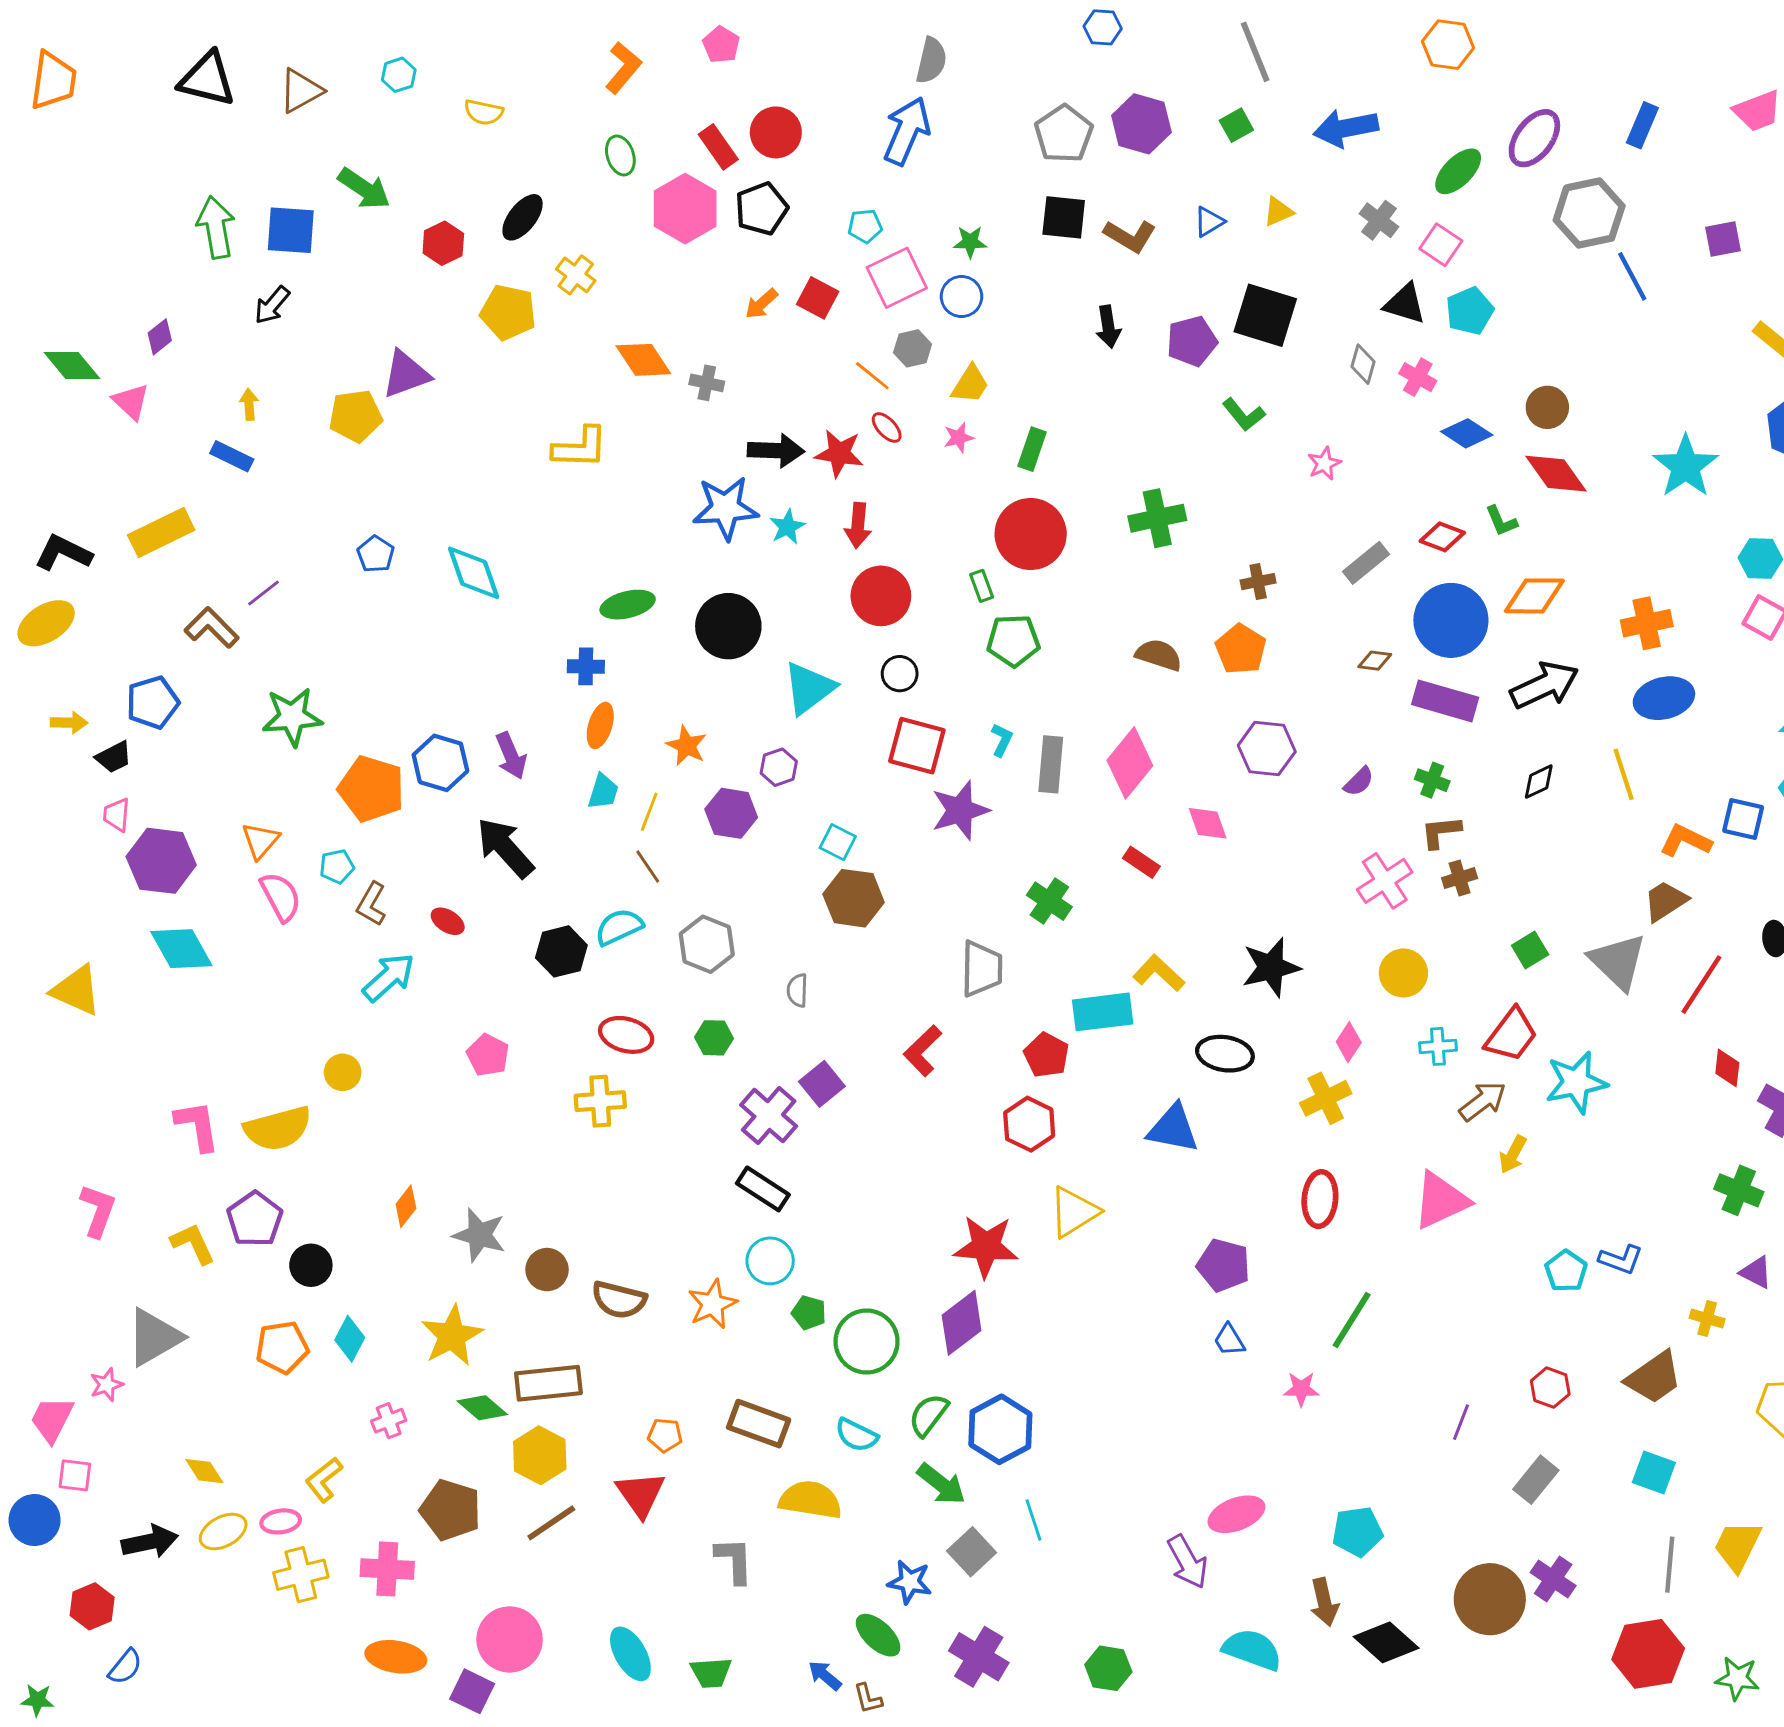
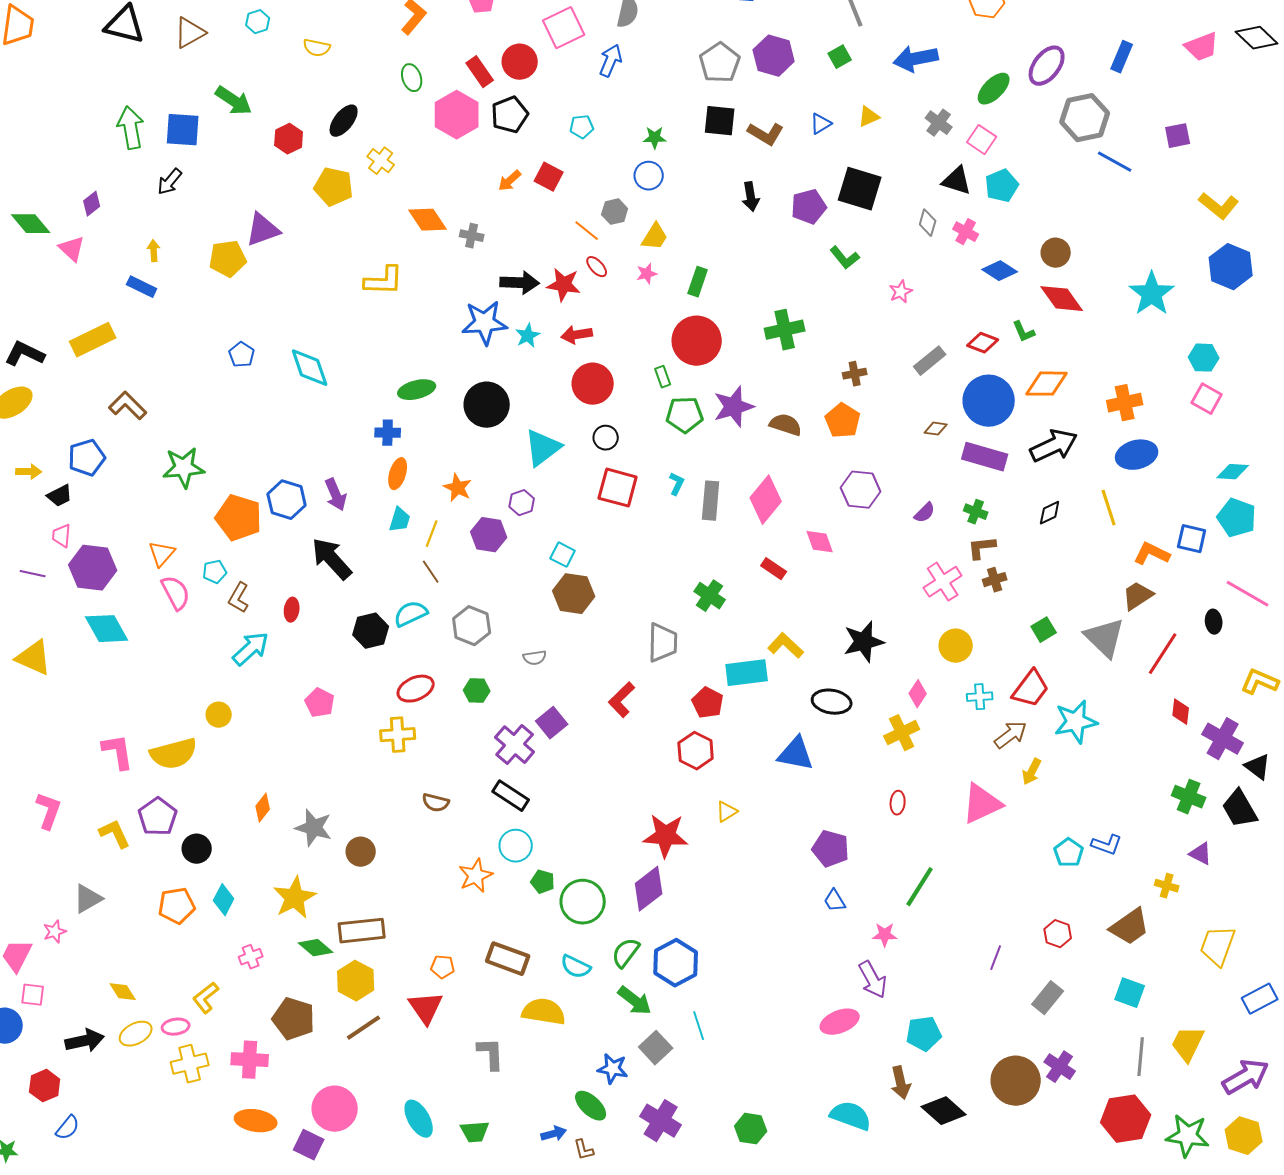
blue arrow: (907, 131) -> (611, 61), size x0.7
blue line: (1632, 276) -> (1115, 162), turned -33
pink square: (897, 278) -> (564, 28), moved
red arrow: (858, 525) -> (577, 335), turned 76
purple line: (263, 593) -> (33, 574), moved, turned 50
purple star: (960, 810) -> (734, 407), moved
red ellipse: (448, 921) -> (292, 610), turned 65
gray semicircle: (797, 990) -> (535, 658), turned -100
red ellipse: (626, 1035) -> (416, 689), turned -39
red ellipse: (1320, 1199) -> (898, 803), size x0.6
yellow triangle: (1074, 1212) -> (727, 812), size x0.6
brown semicircle: (619, 1300) -> (436, 803), moved, size x0.7
gray triangle: (154, 1337) -> (88, 899), size x0.7
purple arrow: (1188, 1562) -> (873, 980), moved
blue arrow: (825, 1675) -> (554, 1134), turned 125
green star: (1737, 1678) -> (1188, 1136), size x1.4

